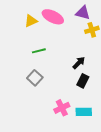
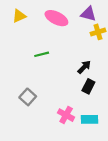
yellow triangle: (31, 21) -> (19, 16), moved
gray square: (35, 78) -> (28, 97), moved
pink cross: (62, 108) -> (66, 115), turned -35

